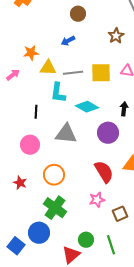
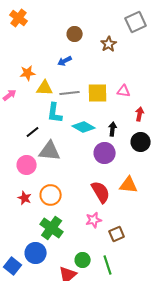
brown star: (116, 36) -> (109, 44), moved
black arrow: (124, 109) -> (113, 129), moved
black line: (36, 112) -> (33, 132), turned 48
gray triangle: (66, 134) -> (50, 151), moved
red star: (20, 183) -> (25, 198), moved

